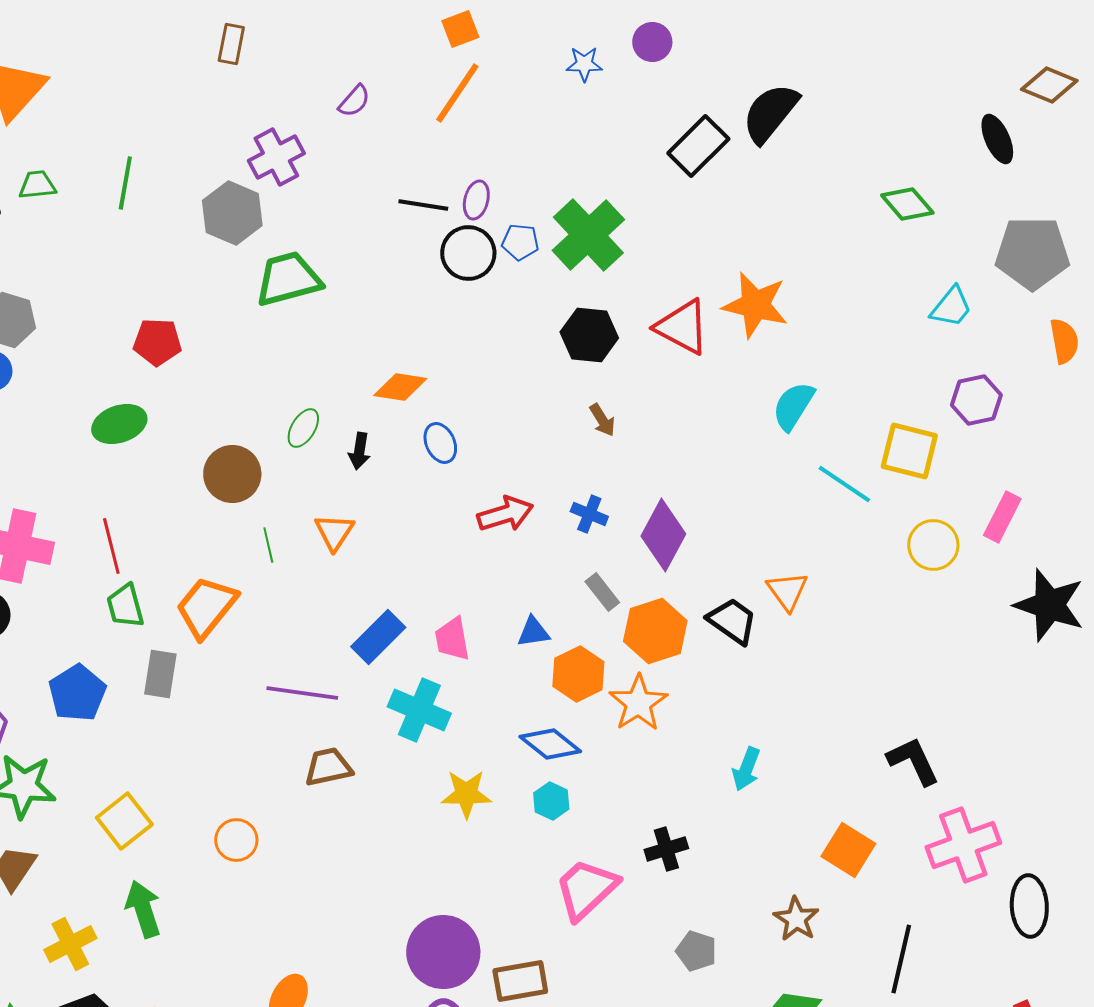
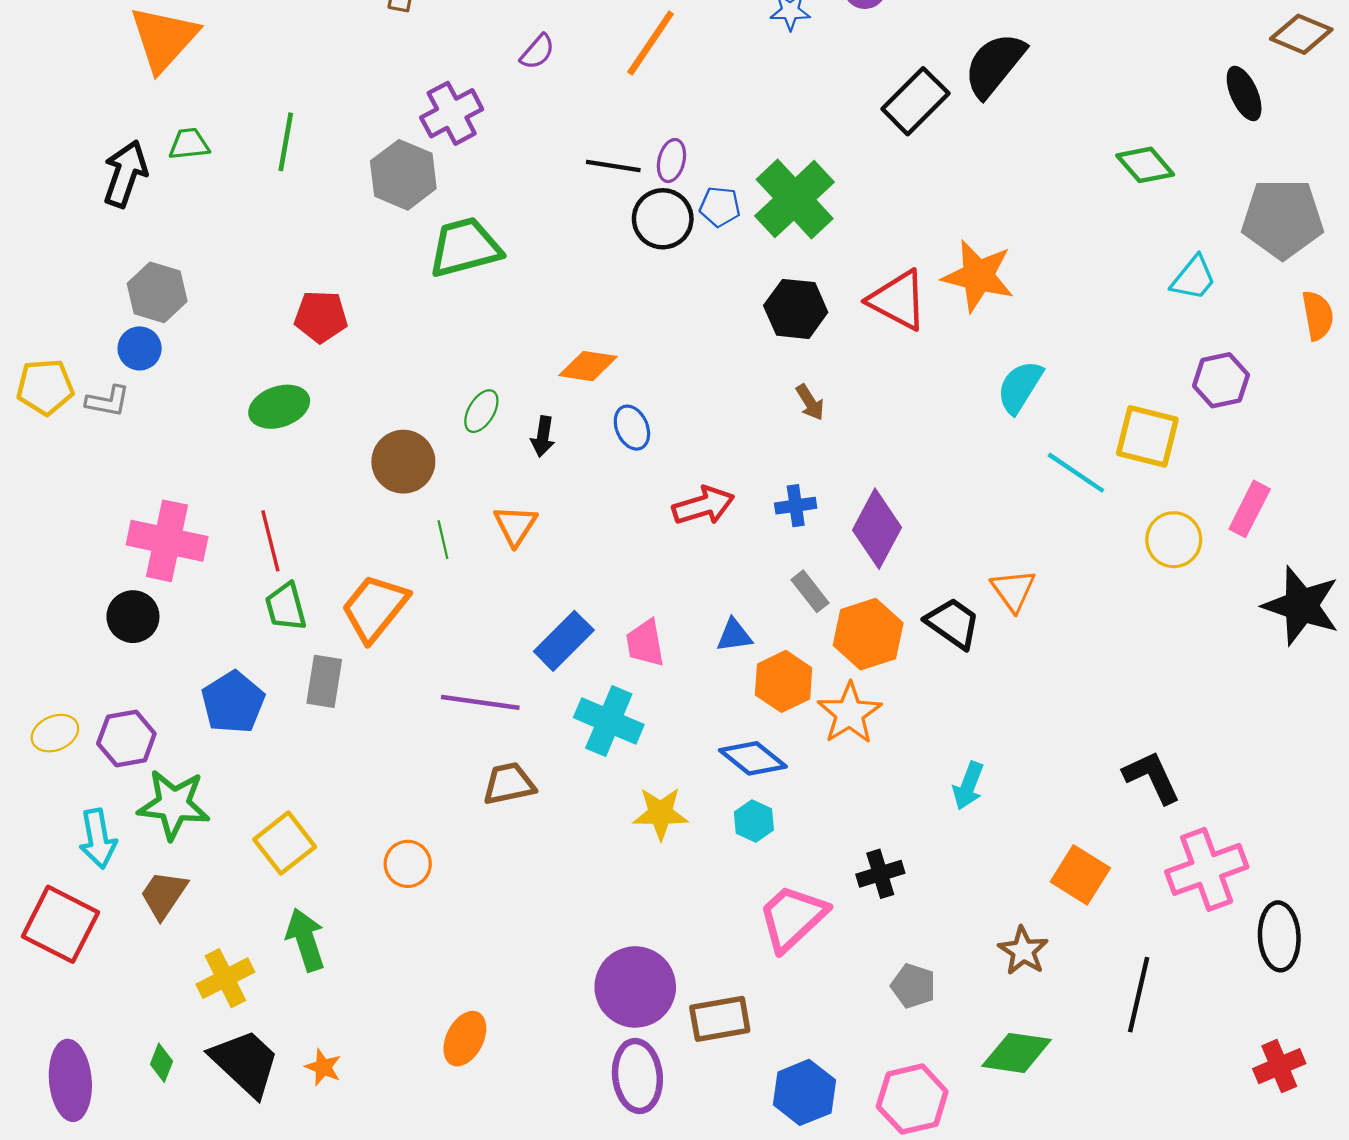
blue cross: (589, 514) -> (796, 506), turned -30

